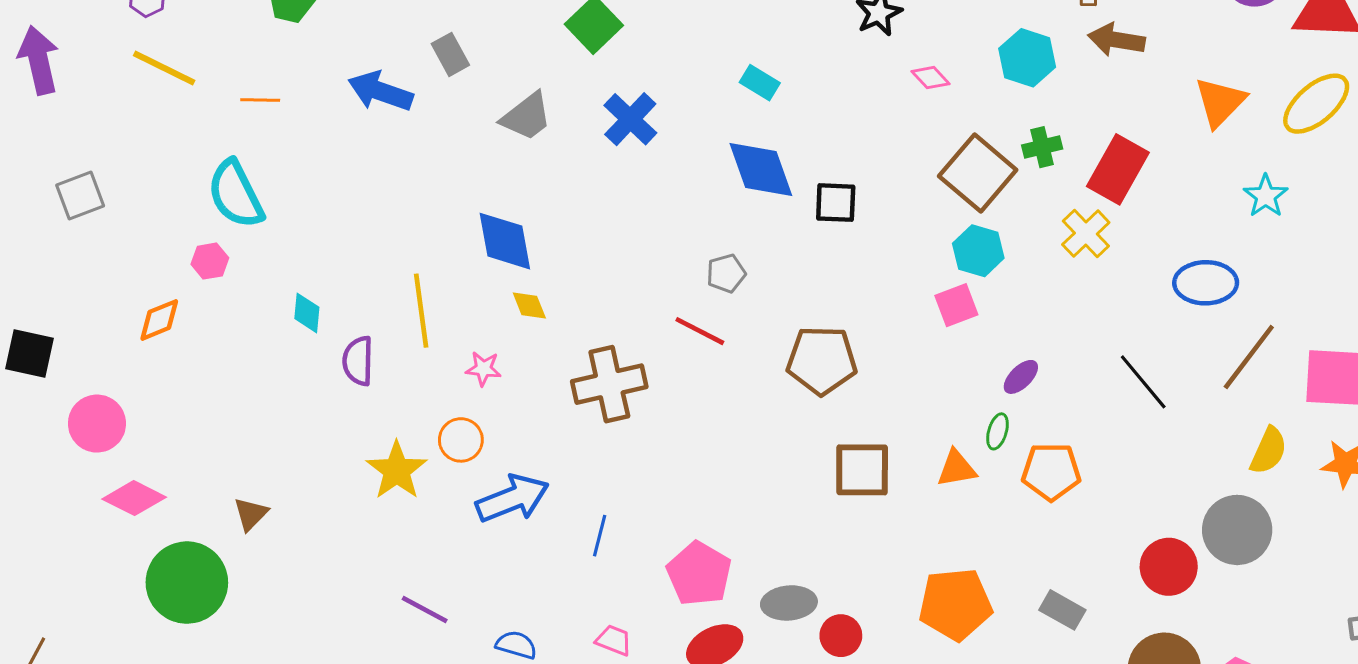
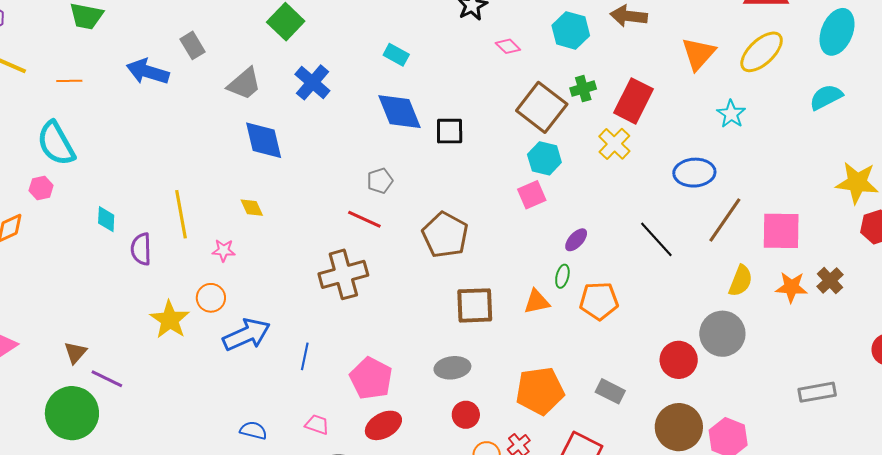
blue diamond: (505, 241) -> (264, 140), moved
brown pentagon: (822, 360) -> (445, 235), turned 30
brown cross: (609, 384) -> (343, 274), moved
green circle: (187, 583) -> (72, 413), moved
gray ellipse: (789, 603) -> (452, 368), moved
purple line: (425, 609) -> (107, 379), moved

